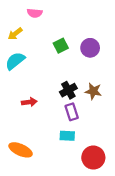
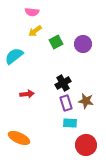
yellow arrow: (15, 34) -> (35, 31), moved
brown star: (93, 91) -> (86, 101), moved
cyan rectangle: (67, 136) -> (70, 123), moved

